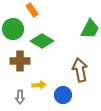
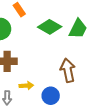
green diamond: (42, 41) -> (50, 27), moved

